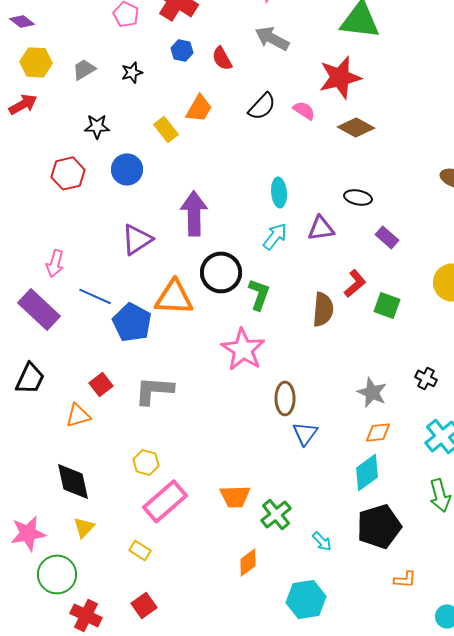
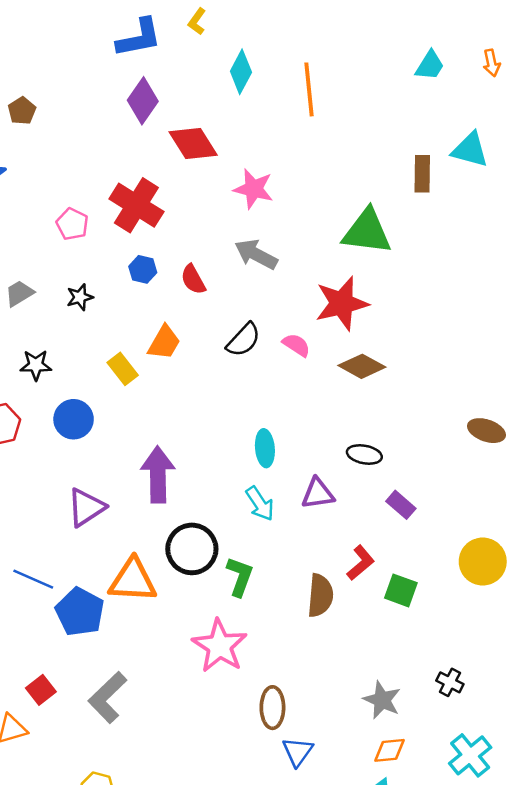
cyan arrow: (275, 236) -> (260, 504), turned 108
gray L-shape: (154, 390) -> (108, 697), turned -48

